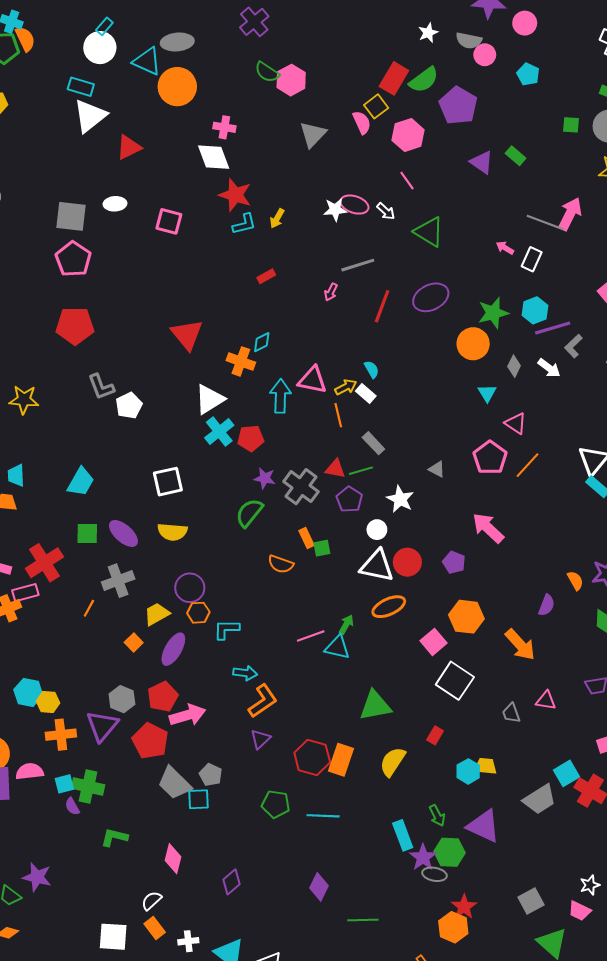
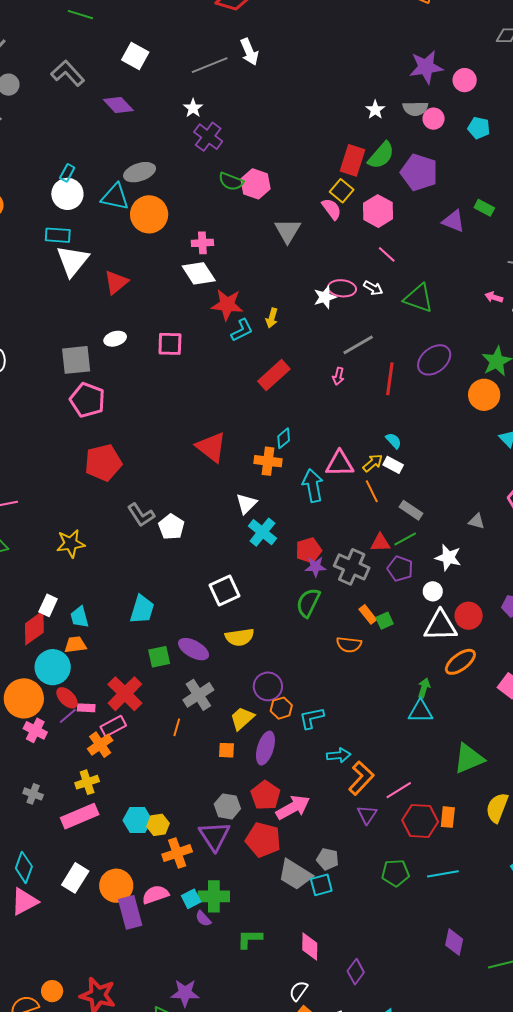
red rectangle: (266, 276) -> (274, 375), size x1.8
white triangle: (210, 399) -> (246, 504), size x0.7
red pentagon: (251, 438) -> (309, 550), moved
pink line: (311, 636) -> (399, 790), moved
orange square: (134, 642) -> (226, 750), turned -30
orange rectangle: (341, 760) -> (448, 817), size x0.7
purple diamond: (231, 882) -> (356, 972), moved

